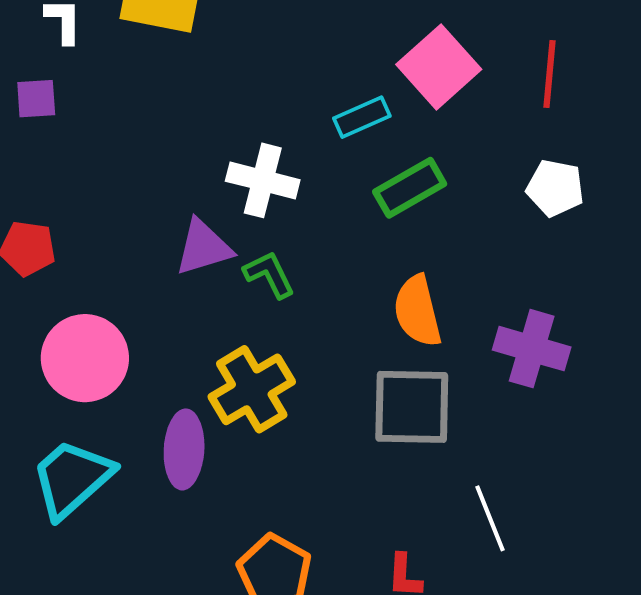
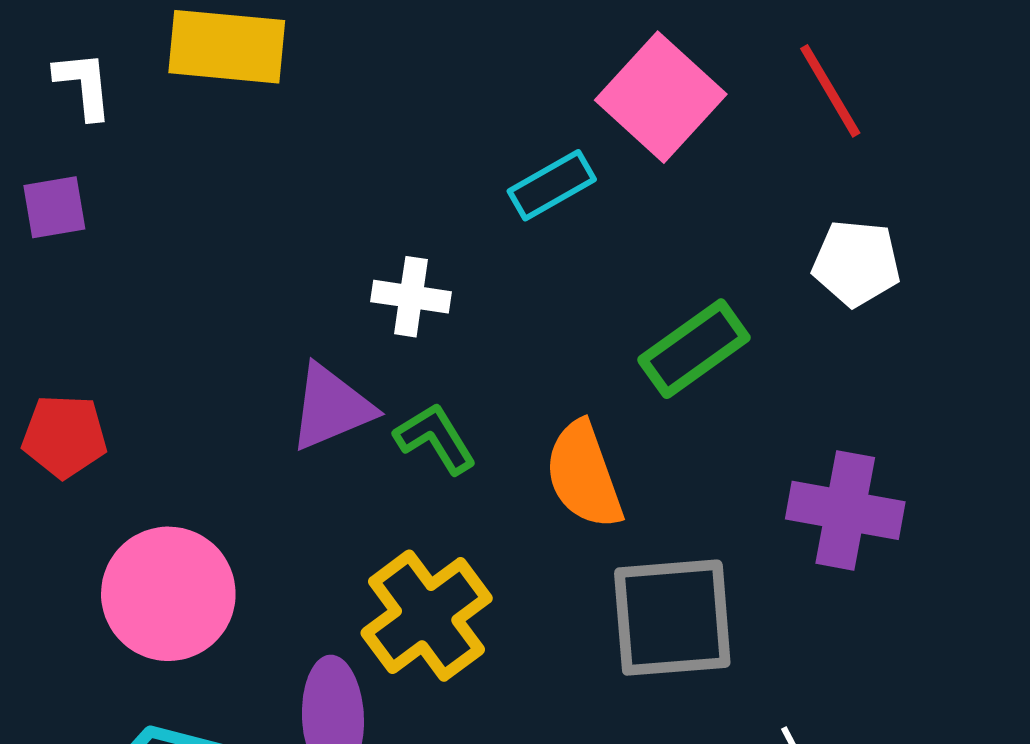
red line: (550, 74) -> (830, 91), turned -30
white cross: (263, 180) -> (411, 297), size x0.7
green rectangle: (410, 188) -> (694, 349), moved
orange semicircle: (418, 311) -> (584, 475), moved

